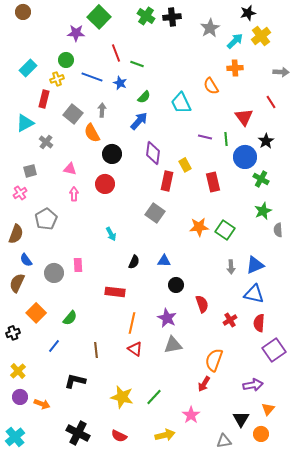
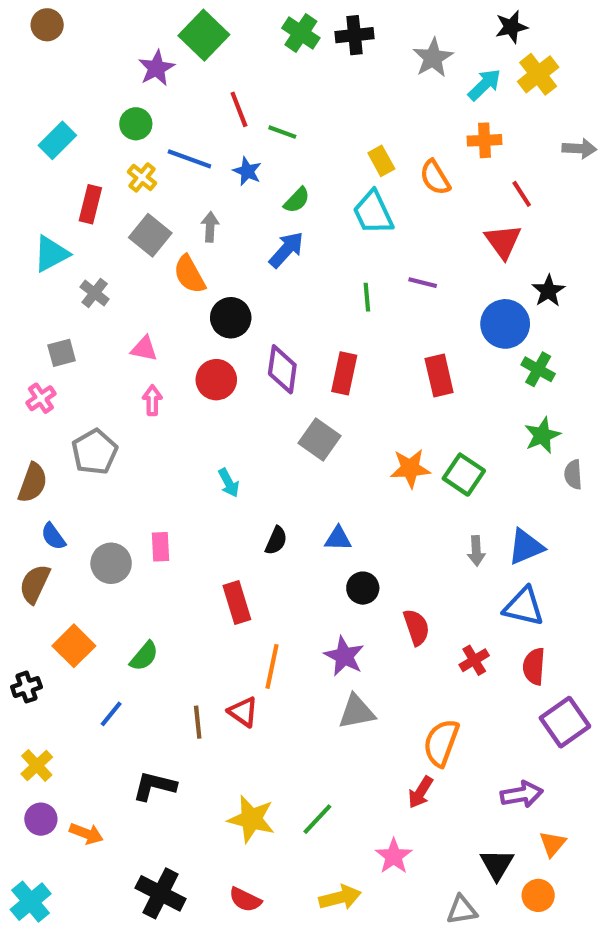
purple star: (76, 33) -> (156, 68), turned -30
yellow cross: (57, 79) -> (142, 177), moved, turned -32
red line: (271, 102) -> (522, 194), moved
green line: (226, 139) -> (367, 297), moved
purple diamond: (153, 153) -> (282, 369), moved
yellow rectangle: (185, 165) -> (381, 161), moved
red rectangle: (115, 292) -> (237, 602), turned 66
red triangle: (135, 349) -> (243, 712), moved

